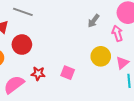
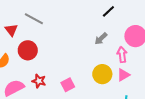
pink triangle: (122, 63) -> (123, 75), moved
pink square: (68, 73) -> (68, 85), turned 32

